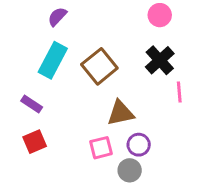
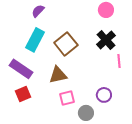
purple rectangle: (32, 104) -> (21, 69), size x1.6
brown triangle: (121, 113) -> (58, 75), moved
purple circle: (139, 145) -> (104, 95), moved

